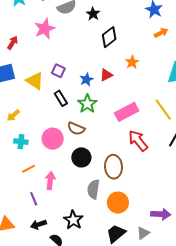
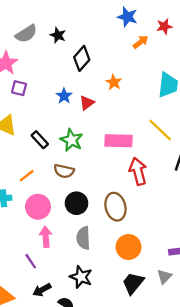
purple square: (58, 71) -> (19, 88), moved
blue star: (86, 79) -> (64, 96), moved
pink rectangle: (127, 112) -> (118, 141), turned 40
pink circle: (53, 139) -> (38, 207), moved
red arrow: (138, 141) -> (138, 171), turned 35
orange line: (29, 169) -> (27, 176), moved
gray semicircle: (93, 189) -> (83, 238), moved

